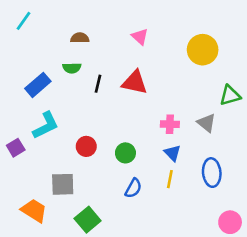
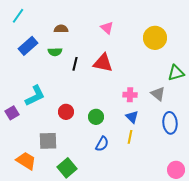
blue rectangle: (38, 85) -> (28, 46), moved
blue ellipse: (212, 173) -> (170, 123), moved

